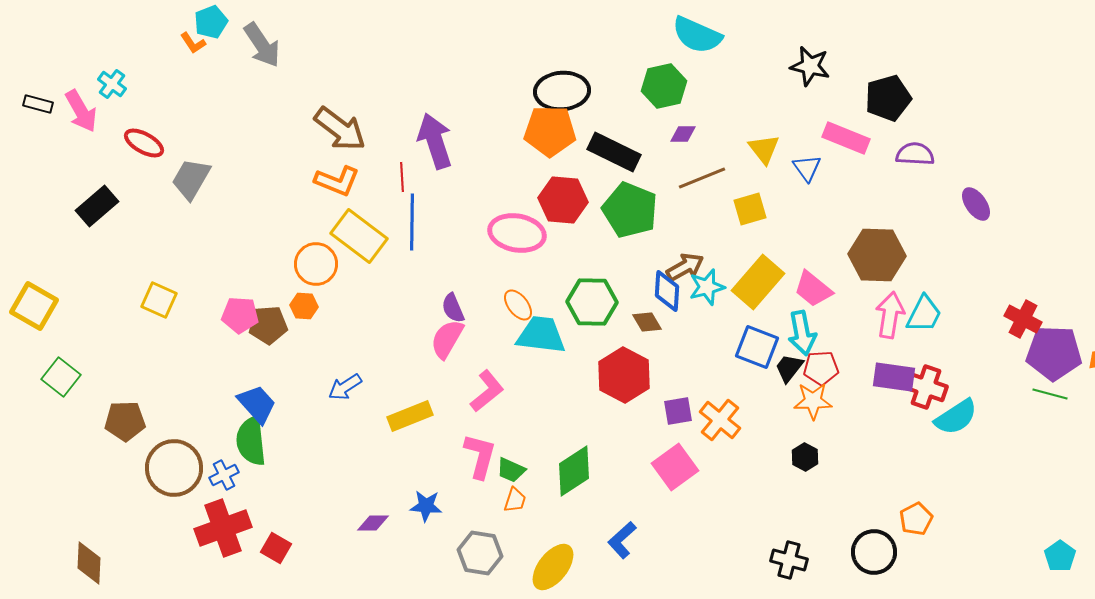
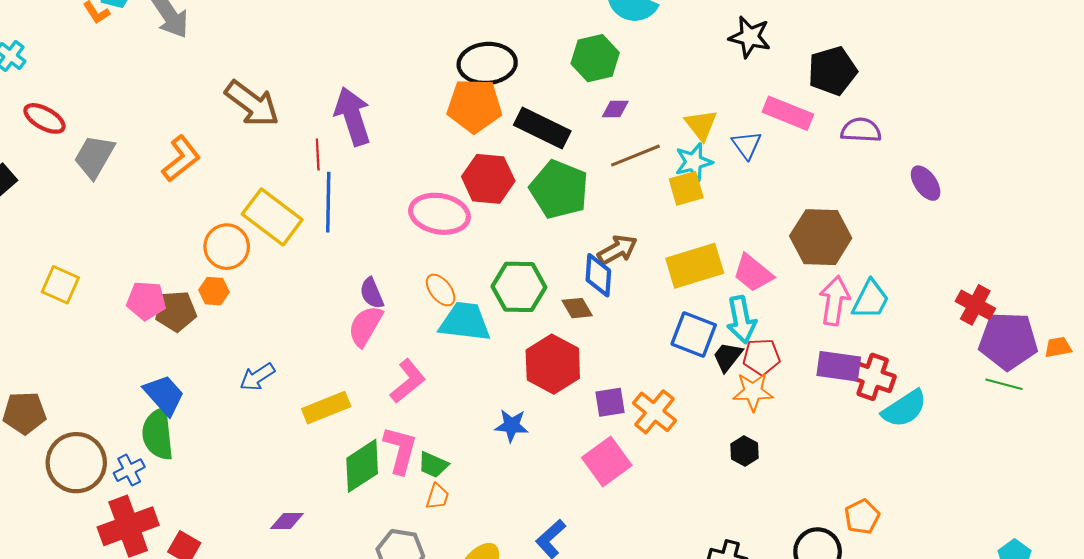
orange L-shape: (337, 181) -> (181, 159), moved, turned -60
yellow rectangle: (758, 282) -> (695, 266), turned 32
cyan star: (707, 287) -> (694, 162), moved
green diamond: (574, 471) -> (362, 466), moved
blue star: (426, 506) -> (512, 426), moved

